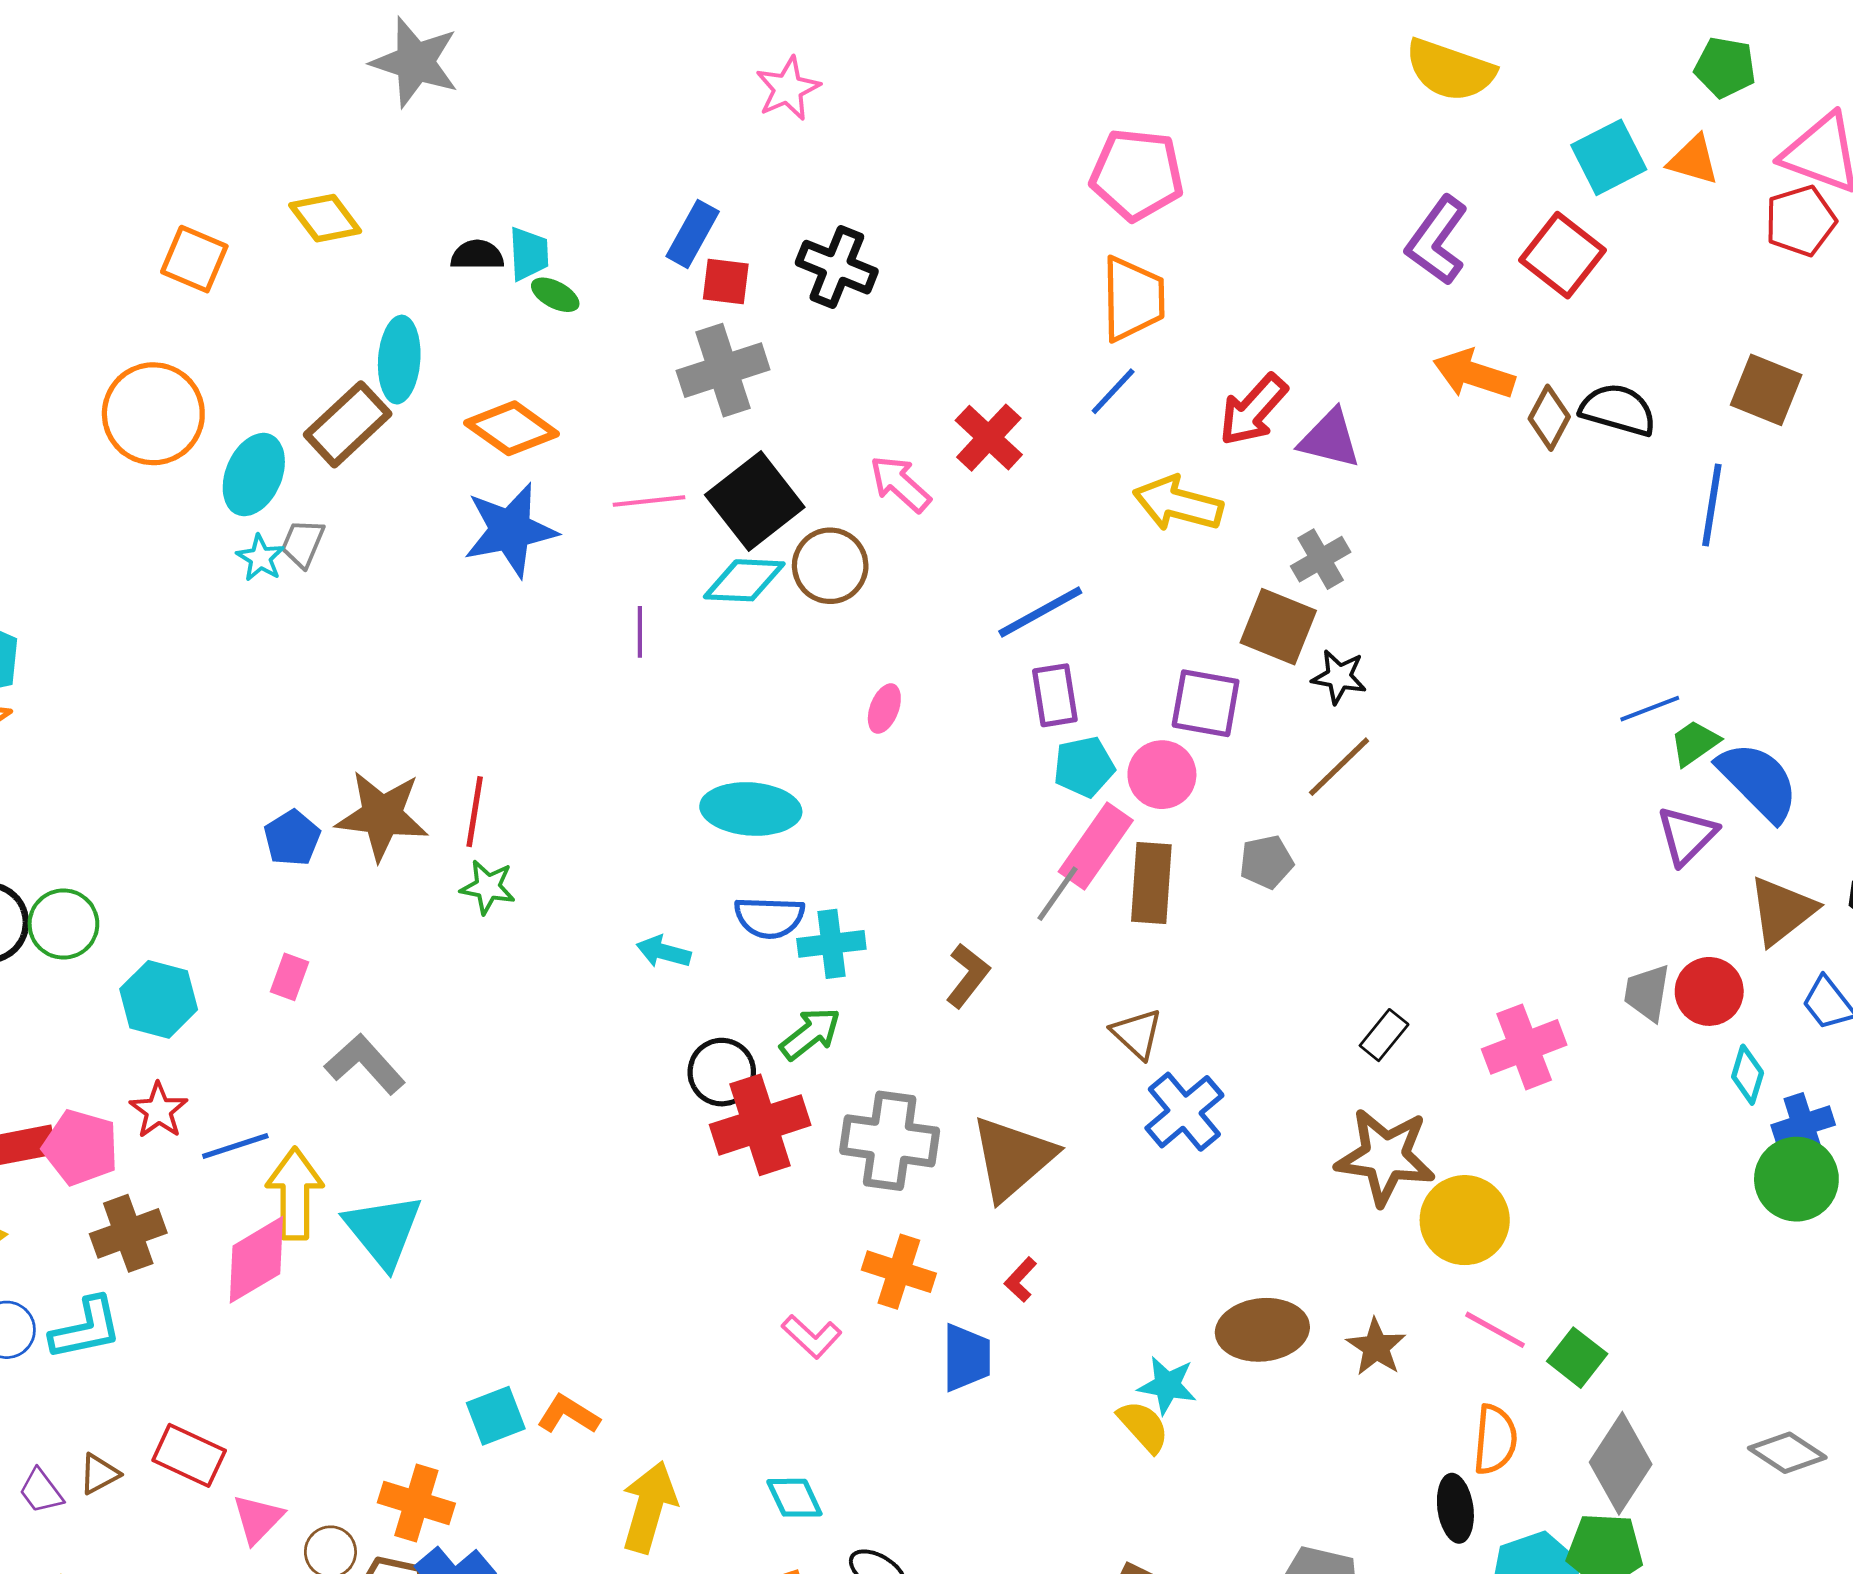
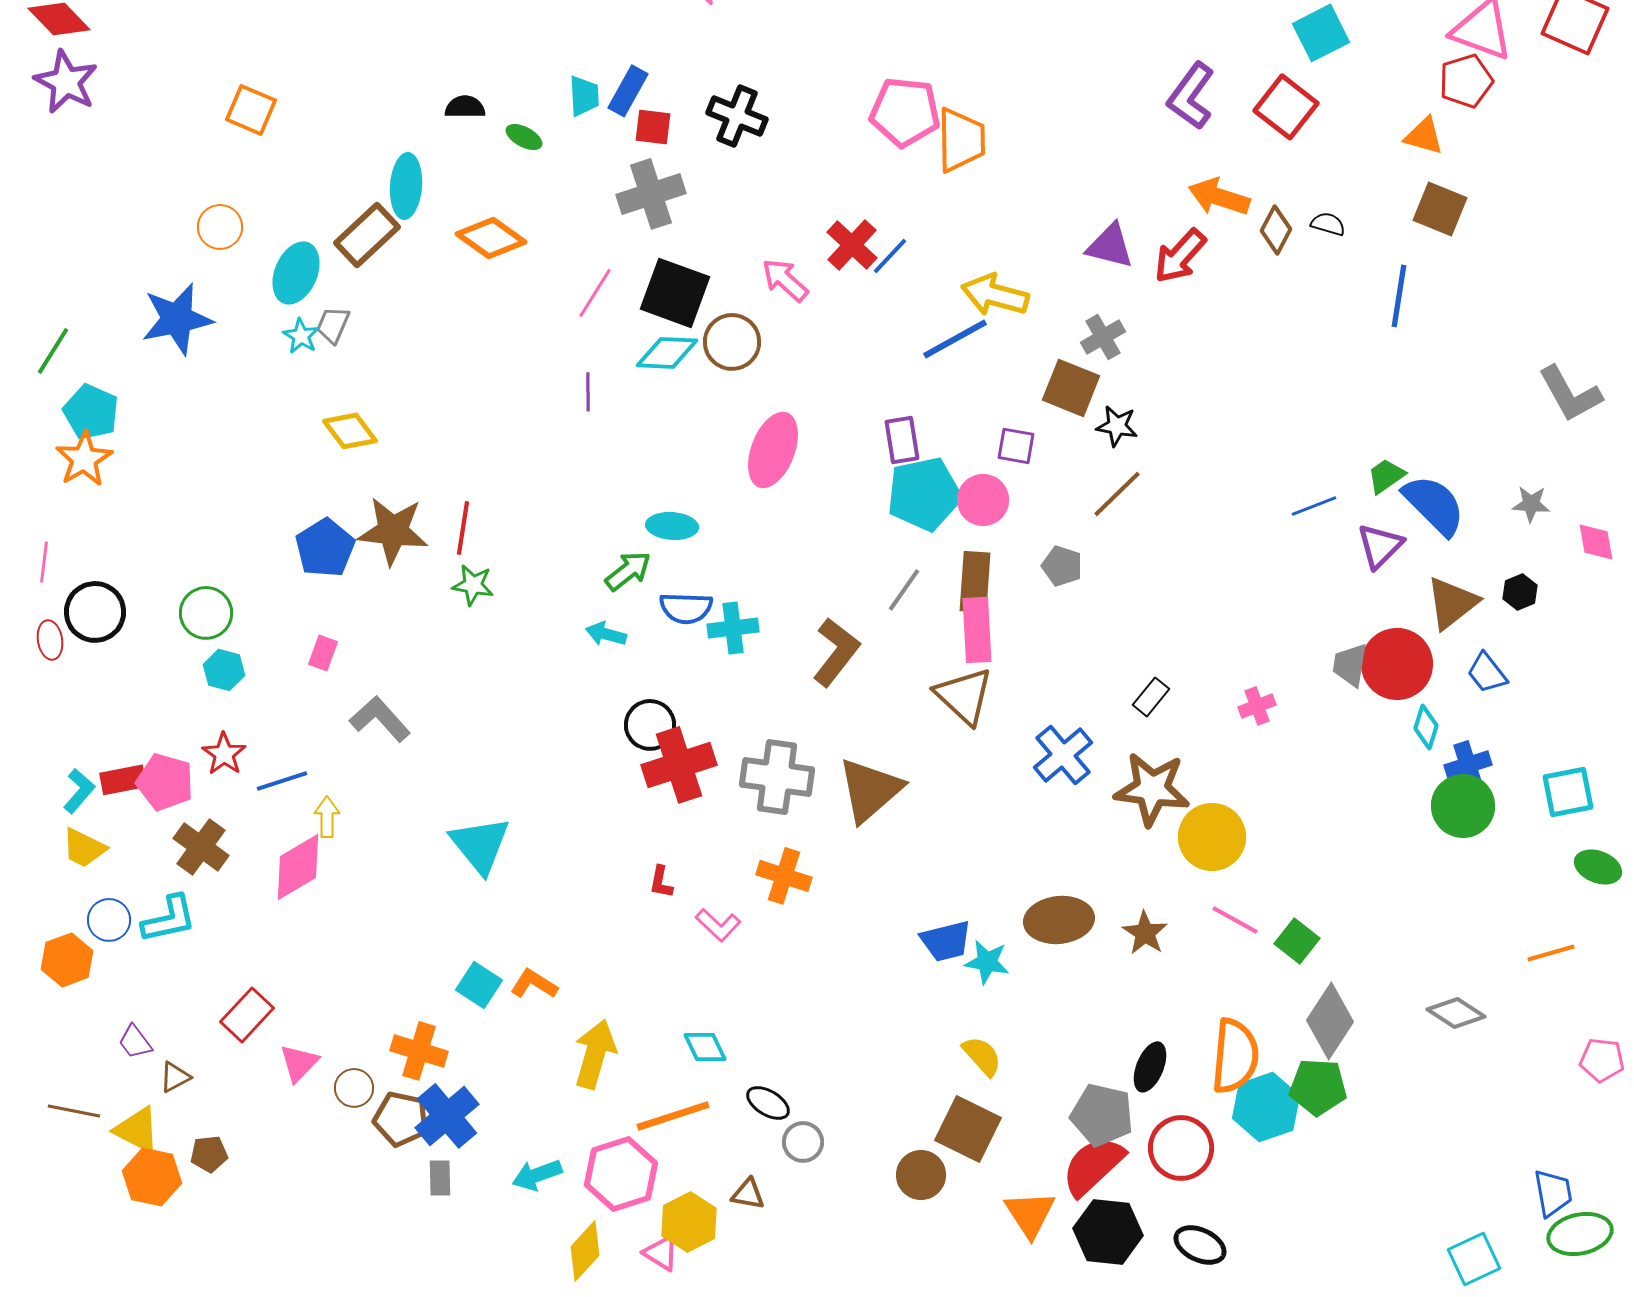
orange triangle: (1693, 160) -> (1424, 136), moved
pink pentagon: (1137, 174) -> (905, 112), moved
yellow diamond: (325, 218) -> (350, 431), moved
cyan trapezoid: (529, 254) -> (584, 96), moved
blue line: (1113, 391) -> (890, 256), moved
red arrow: (1253, 410) -> (1180, 256), moved
black semicircle: (1618, 410) -> (1328, 224), size x0.6
orange circle: (153, 414) -> (220, 227), size x0.6
pink line: (649, 501) -> (595, 293), turned -52
black square: (755, 501) -> (675, 293), turned -32
blue star: (510, 530) -> (177, 319), moved
blue line: (1040, 612) -> (955, 339), moved
purple square: (1206, 703) -> (1016, 446), size x0.7
pink ellipse: (884, 709) -> (773, 450), size x2.0
blue line: (1650, 709) -> (1314, 506), moved
cyan pentagon: (1084, 767) -> (924, 494), size x1.6
cyan ellipse: (751, 809) -> (672, 526), size x0.7
blue pentagon: (292, 838) -> (325, 548), size x1.4
pink rectangle: (1096, 846) -> (977, 630), moved, turned -38
gray pentagon: (1266, 862) -> (1062, 566), turned 30
green circle: (63, 924) -> (206, 613), moved
brown L-shape: (968, 976) -> (836, 652), size x1.4
red circle: (1709, 991) -> (1397, 664), size x1.4
cyan hexagon: (159, 999) -> (224, 670), size x0.7
green arrow: (810, 1034) -> (628, 571), moved
brown triangle: (1137, 1034) -> (964, 696), size x1.5
pink cross: (1524, 1047) -> (1257, 706), size x0.6
blue cross: (1184, 1112) -> (1063, 755), moved
yellow arrow: (295, 1194) -> (327, 817), size x0.6
cyan triangle: (383, 1231) -> (480, 845), moved
brown cross: (128, 1233) -> (201, 847), turned -34
red L-shape: (1021, 1280) -> (661, 882), moved, turned -32
blue trapezoid: (966, 1358) -> (946, 941), moved, turned 76
cyan square: (496, 1416) -> (479, 985), turned -36
yellow semicircle: (1143, 1426) -> (982, 1056), moved
orange semicircle: (1495, 1440) -> (1235, 1056), moved, size x1.4
red rectangle: (189, 1455) -> (247, 1015), turned -72
brown triangle: (99, 1474) -> (175, 1077), moved
black ellipse: (1455, 1508) -> (1150, 1067), moved, turned 30

